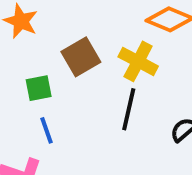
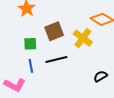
black line: (129, 109) -> (56, 60), moved, turned 55

